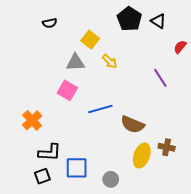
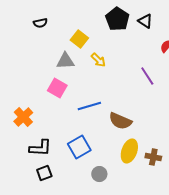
brown cross: (167, 147) -> (153, 157), moved
blue square: (77, 168) -> (79, 147), moved, turned -30
black square: (42, 176) -> (44, 173), moved

